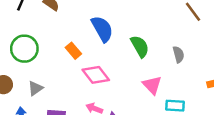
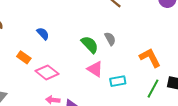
blue semicircle: (102, 29) -> (43, 34), size x0.6
green semicircle: (140, 46) -> (90, 45), moved

